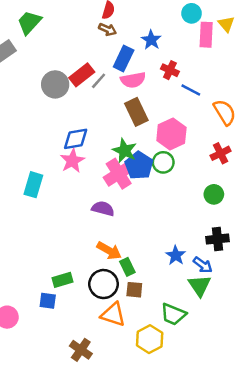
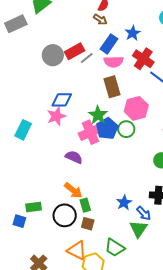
red cross: (170, 70) -> (143, 59), size x1.5
orange triangle: (113, 314) -> (77, 250), moved

